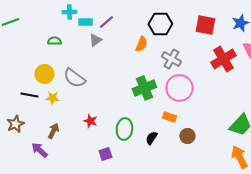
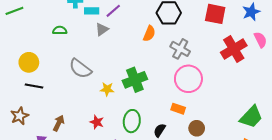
yellow circle: (44, 74) -> (29, 62), moved
green cross: (144, 88) -> (135, 80), moved
yellow star: (52, 98) -> (107, 89), moved
red star: (90, 121) -> (97, 122), moved

